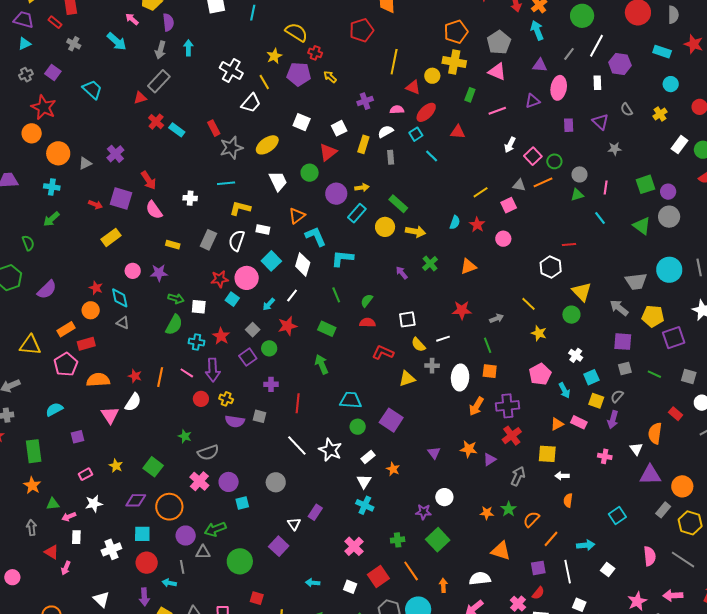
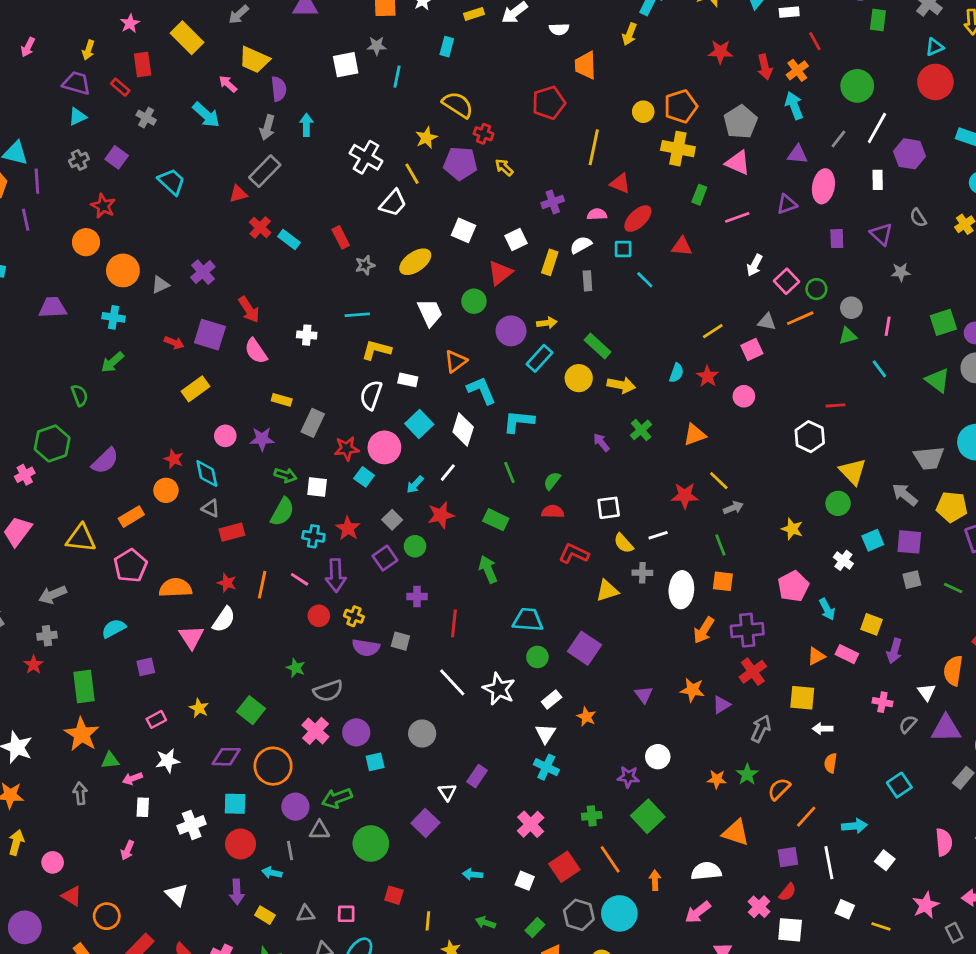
yellow circle: (432, 76) -> (643, 112), moved
red star: (44, 107) -> (103, 206), size x0.7
cyan square: (416, 134) -> (623, 249), turned 32
gray star: (231, 148) -> (365, 265), size x0.6
gray rectangle: (208, 240) -> (313, 423), moved
yellow line: (528, 304) -> (719, 481), moved
red rectangle: (86, 344) -> (232, 532), moved
cyan square: (591, 377) -> (873, 540), moved
gray semicircle: (617, 396) -> (908, 724), moved
orange star: (32, 485) -> (82, 734), size x1.4
red triangle: (51, 552) -> (72, 896), moved

